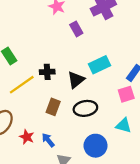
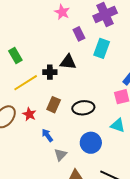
cyan rectangle: (99, 65) -> (102, 48), moved, turned -48
black triangle: (76, 80) -> (68, 62), moved, turned 42
red star: (27, 137) -> (29, 114), moved

